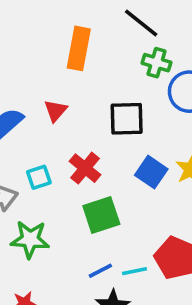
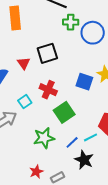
orange rectangle: (79, 48) -> (15, 18), moved
black square: (127, 119) -> (47, 53), moved
green star: (30, 239) -> (44, 138), moved

